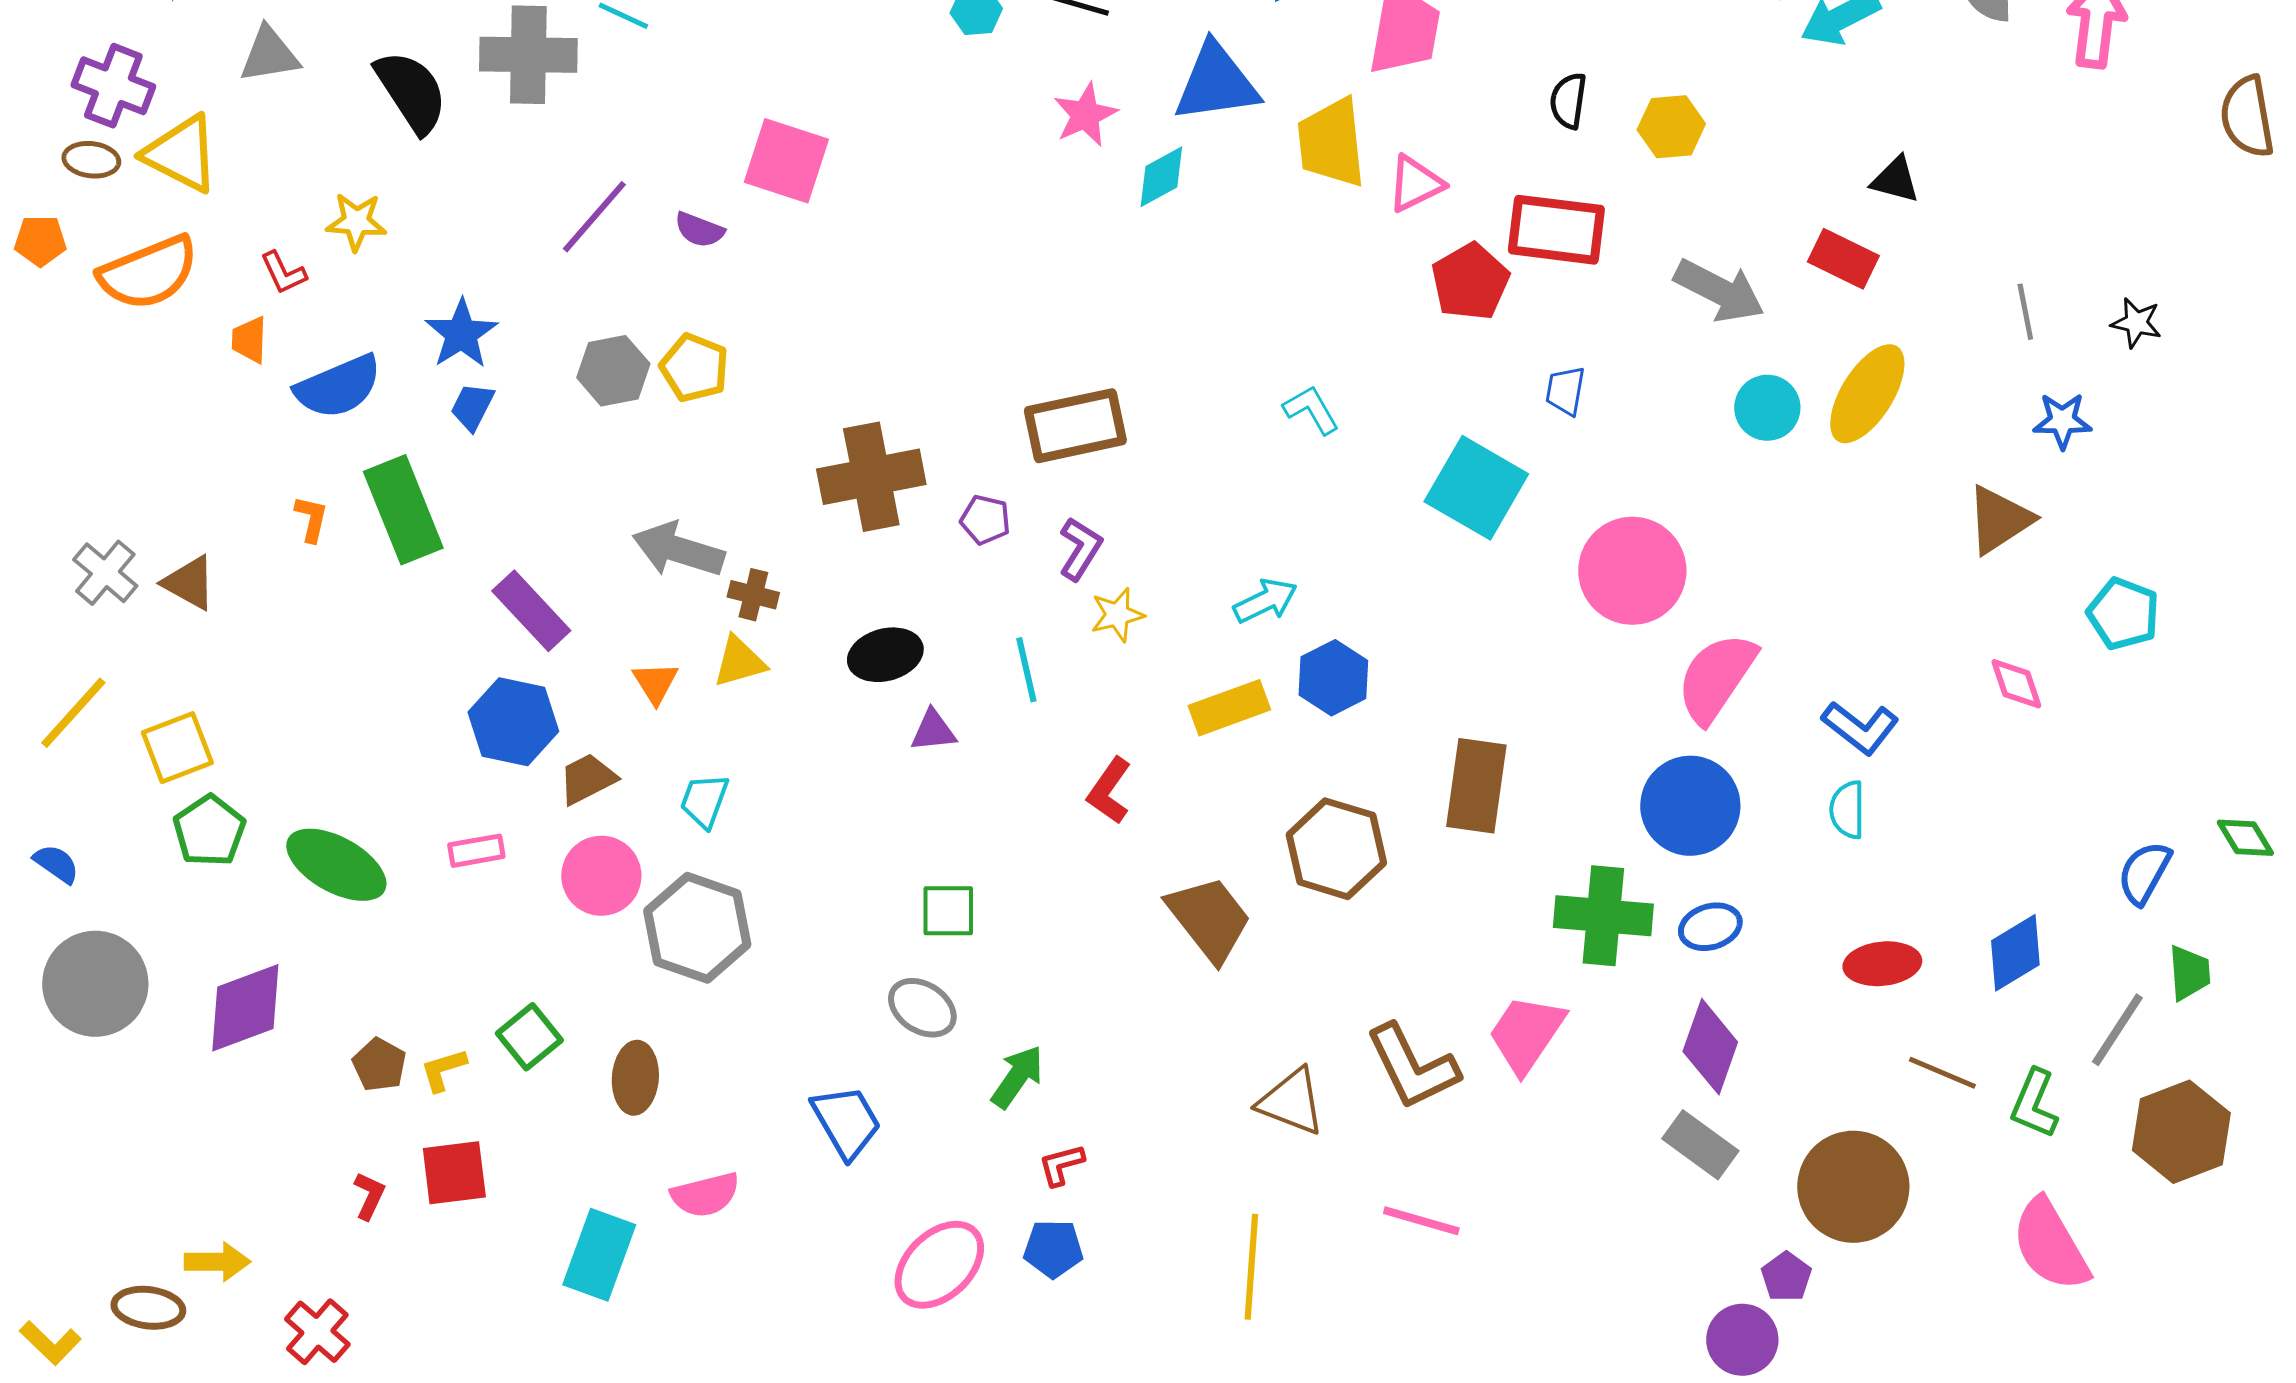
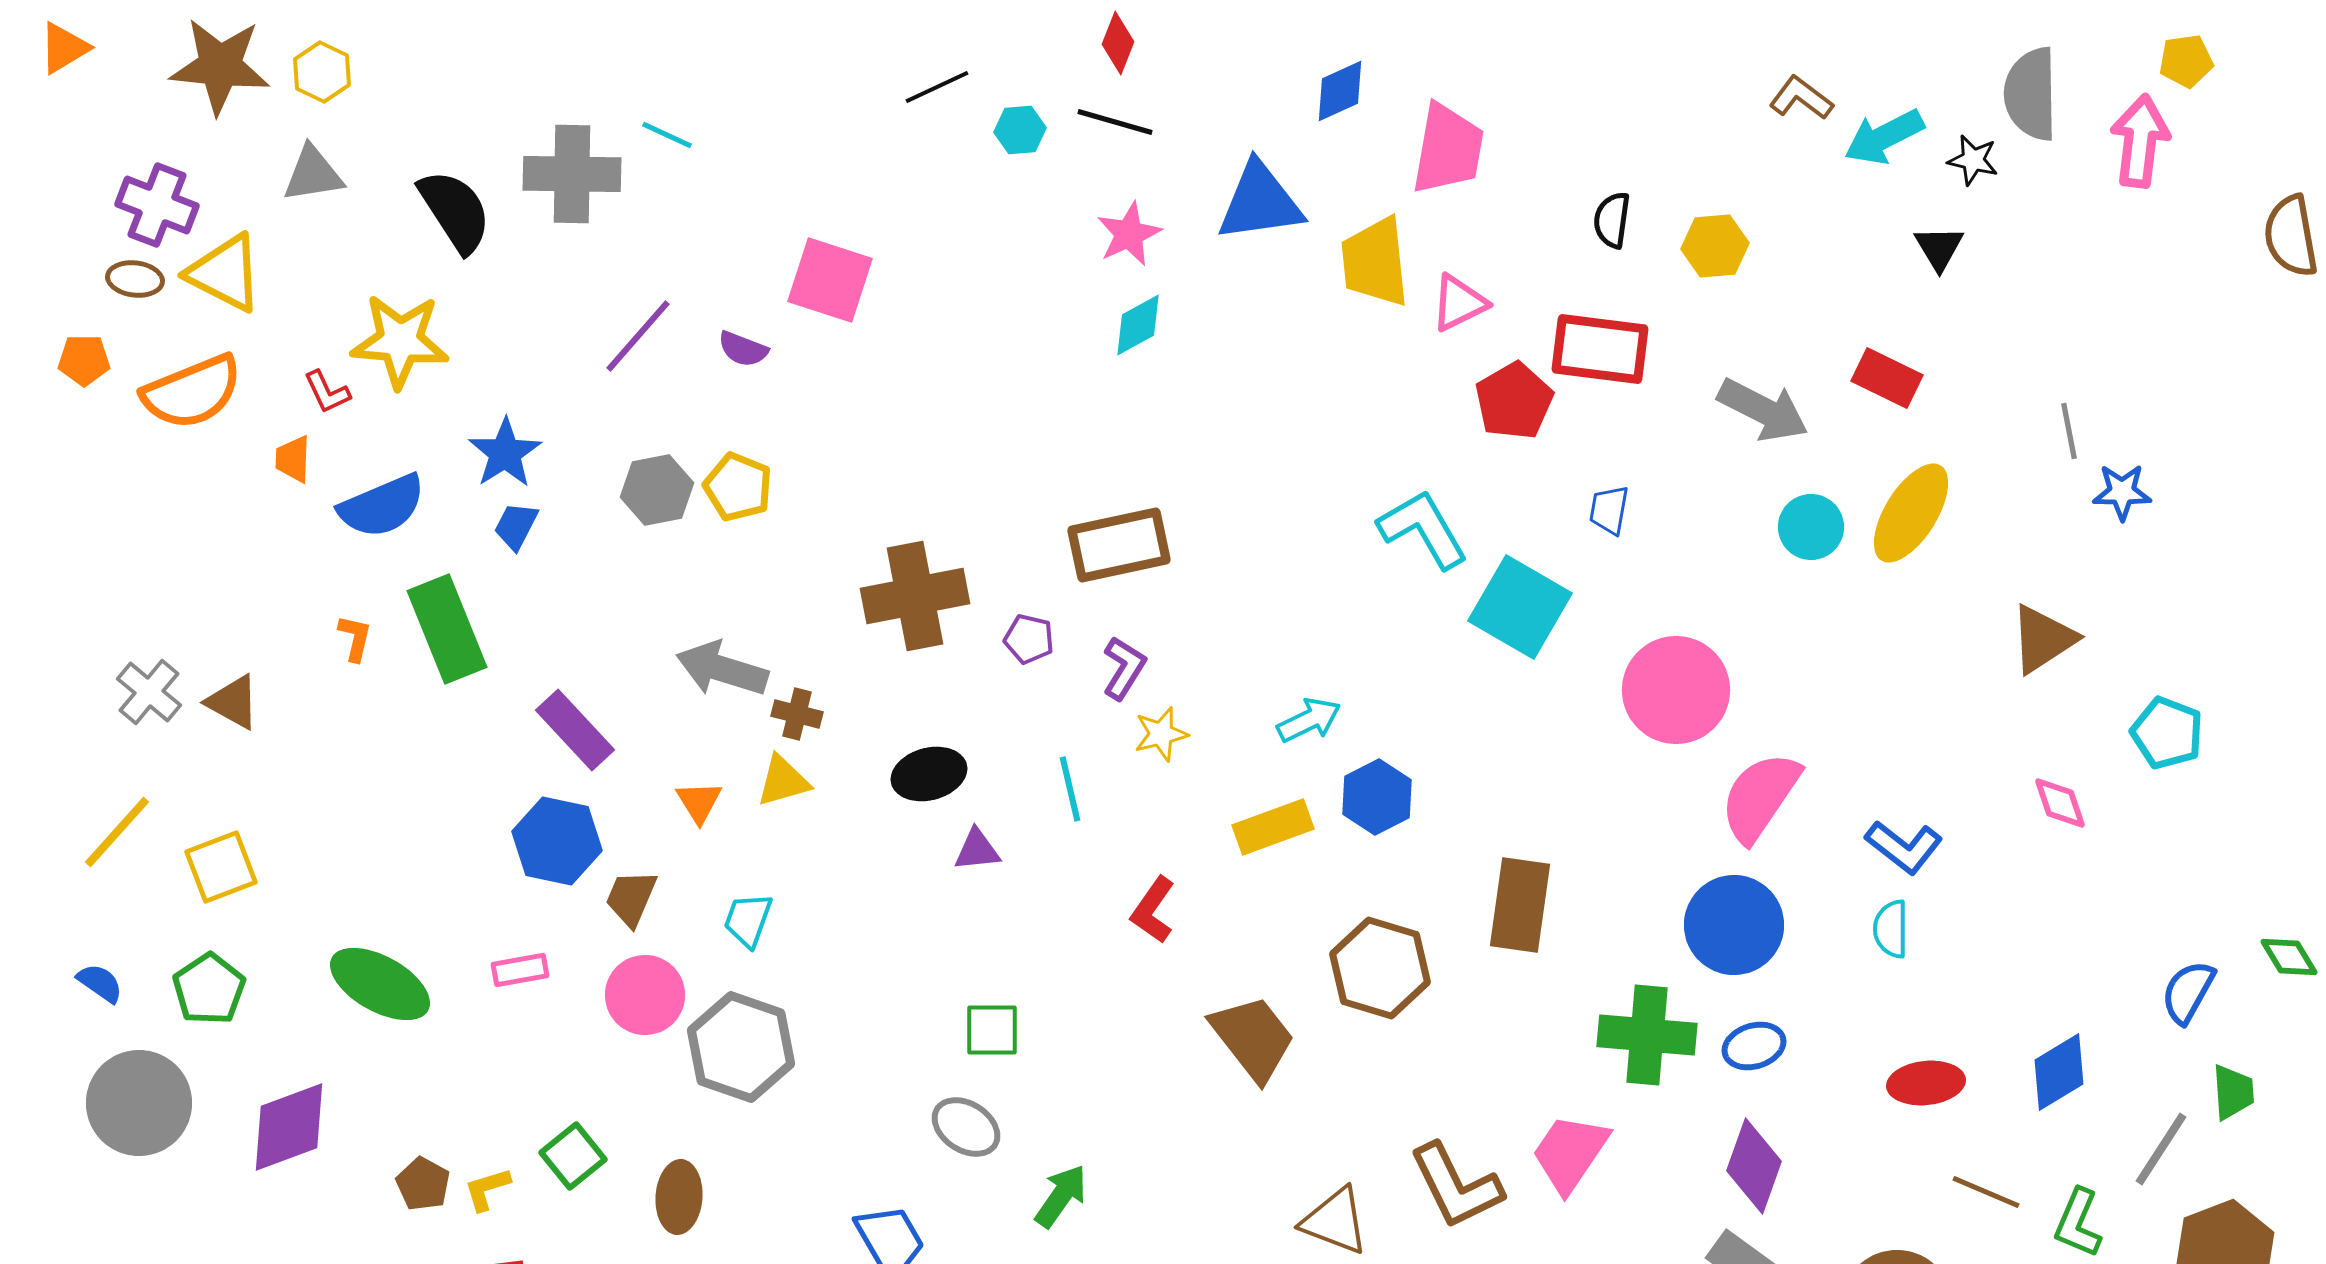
cyan diamond: (1161, 177) -> (1138, 325), moved
black triangle: (1895, 180) -> (1939, 248), moved, turned 44
yellow star: (356, 222) -> (400, 341), size x1.6
black star: (2136, 323) -> (1973, 160), moved
cyan L-shape: (1311, 410) -> (1423, 529), moved, size x1.6
blue star: (2062, 421) -> (2122, 492), moved
brown trapezoid: (587, 779) -> (631, 898), turned -40
green pentagon: (209, 831) -> (209, 989), moved

